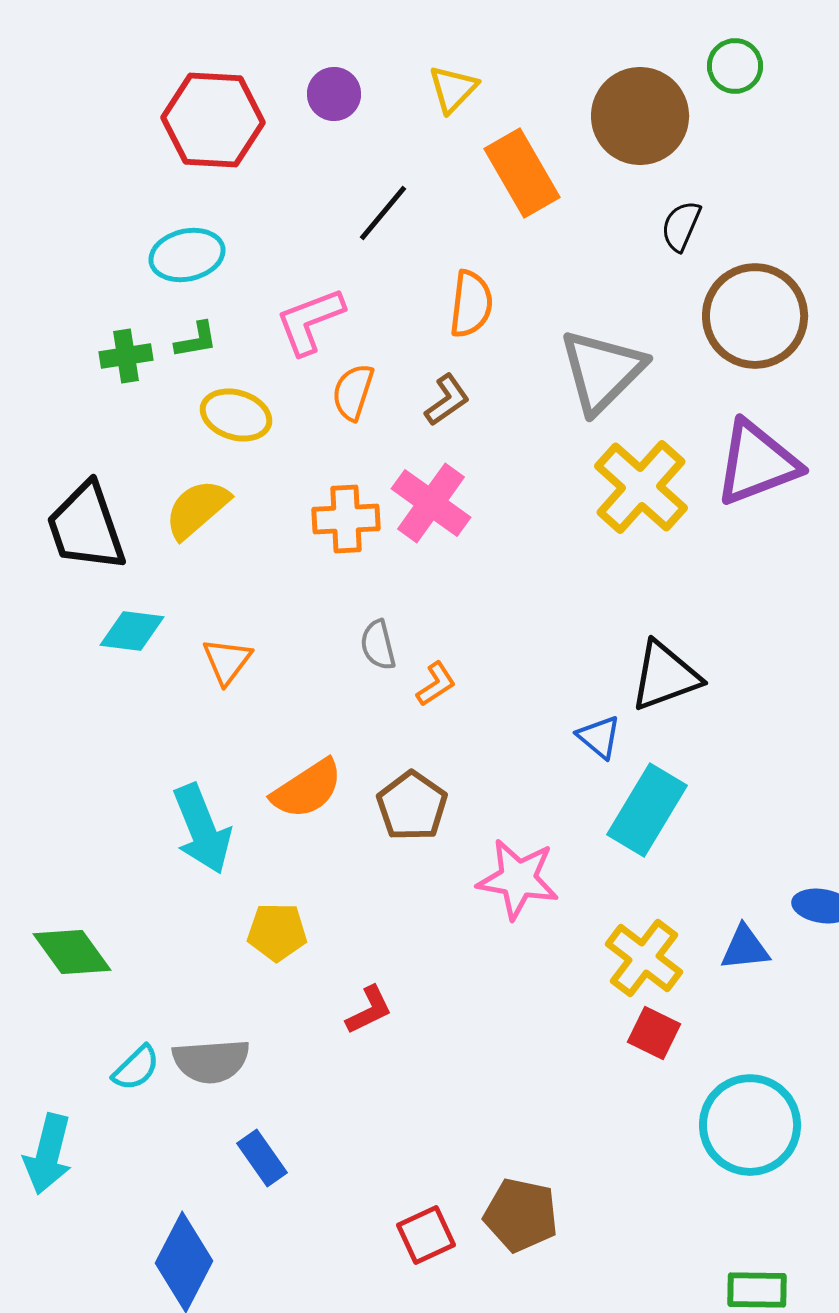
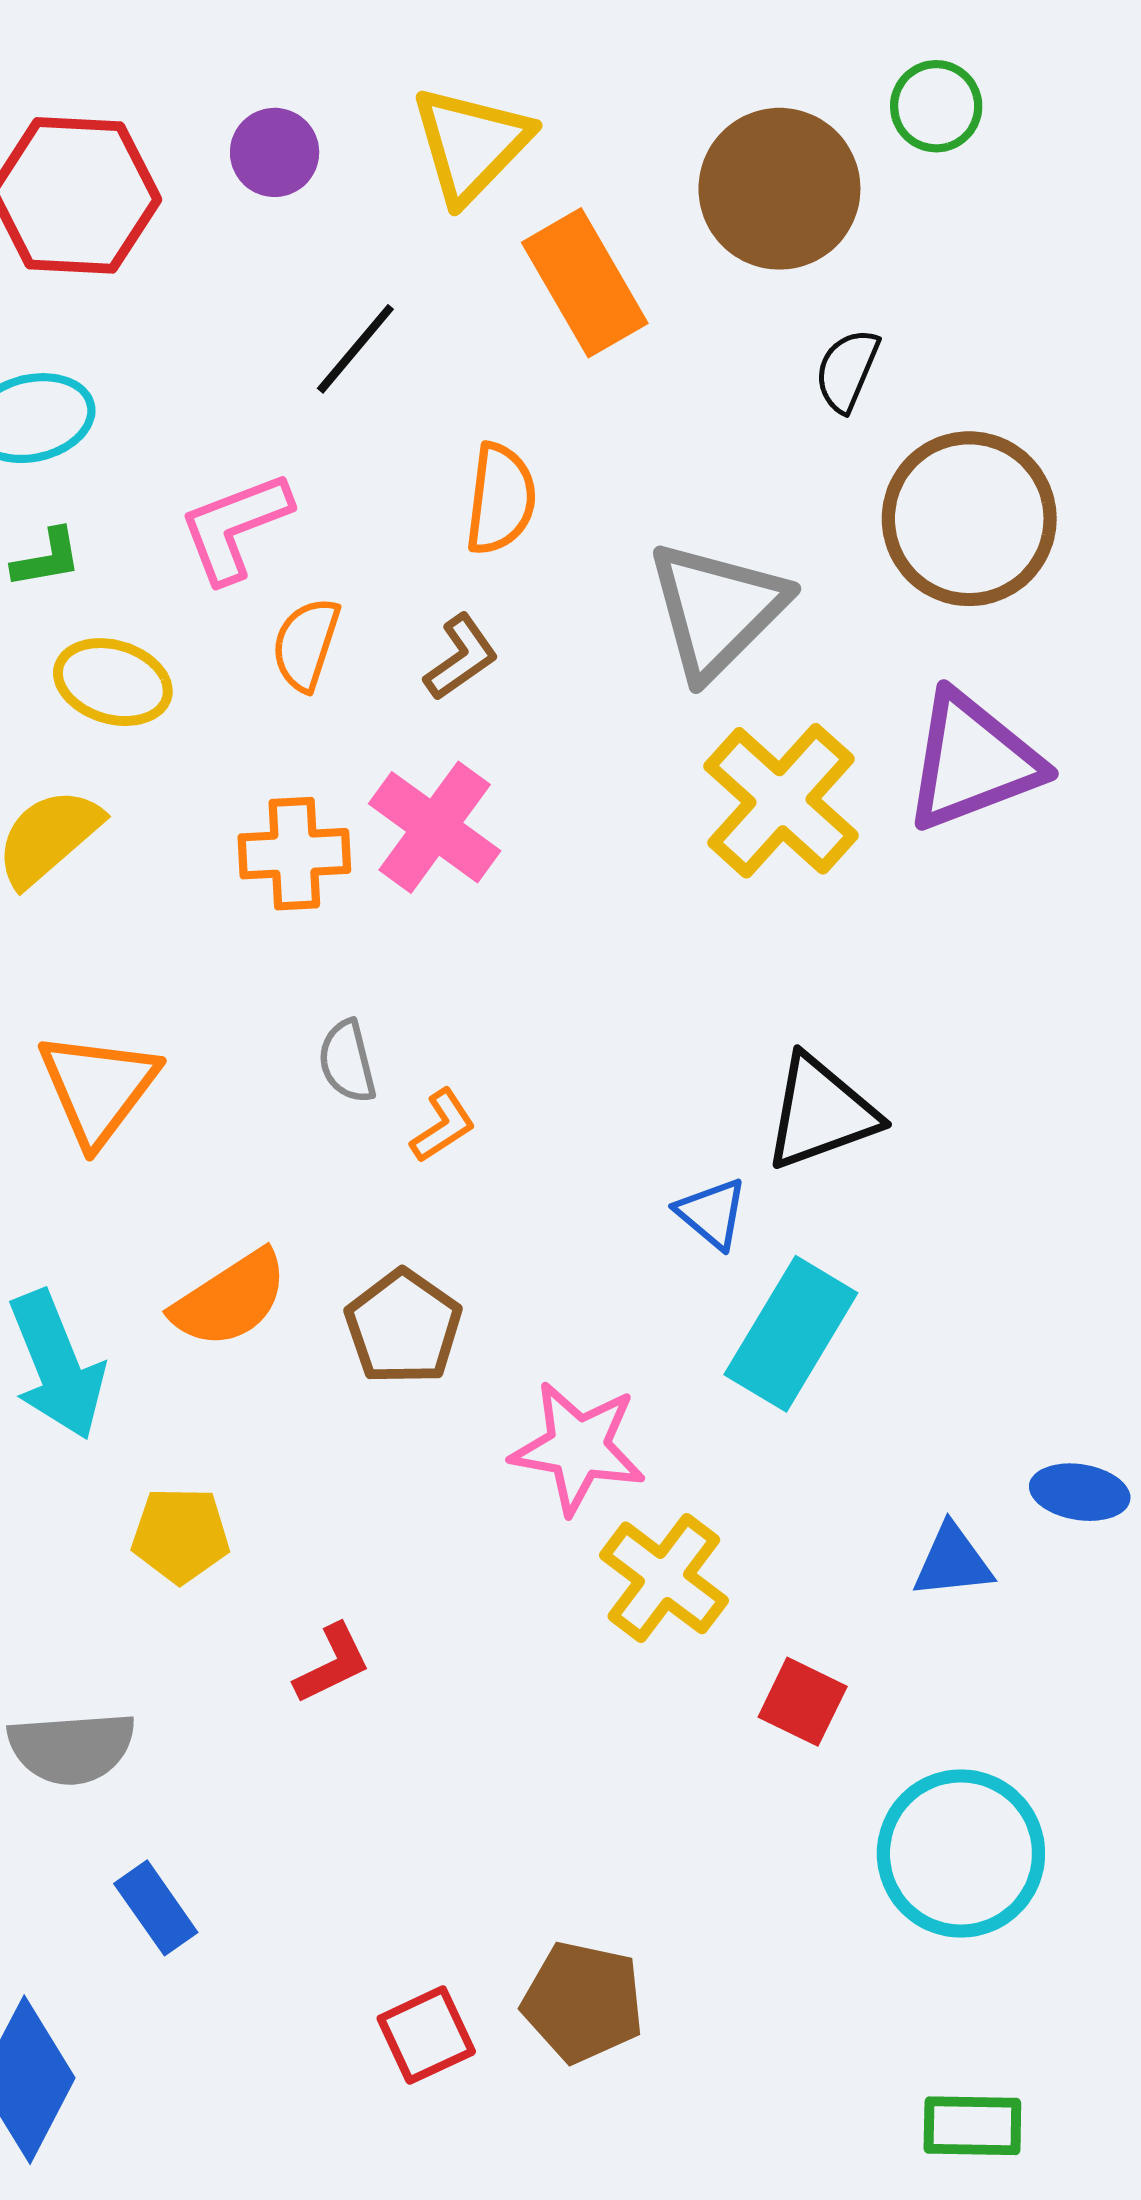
yellow triangle: (453, 89) -> (471, 144), size x1.5
orange triangle: (227, 661) -> (98, 1088), size x1.5
yellow cross: (644, 958) -> (664, 1578), moved

